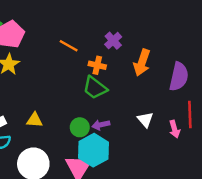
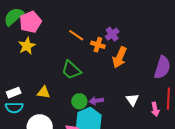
orange arrow: (142, 63) -> (120, 57), moved
orange cross: (97, 65) -> (98, 45), moved
green trapezoid: (95, 88) -> (71, 70), moved

